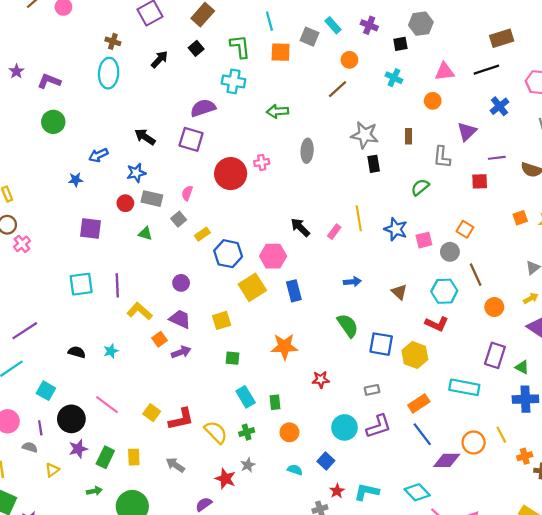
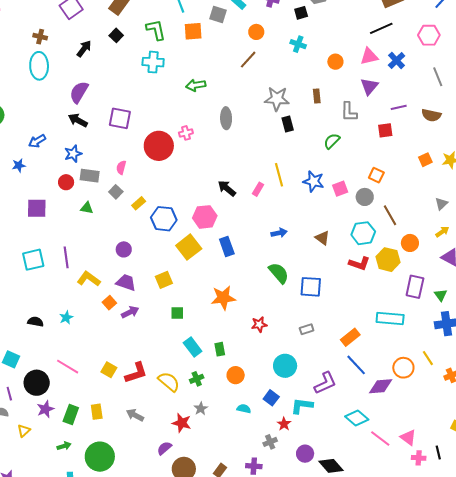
pink triangle: (445, 72) -> (369, 56), moved
purple semicircle: (203, 108) -> (79, 92), moved, turned -35
yellow hexagon: (415, 355) -> (388, 260), moved
green triangle: (522, 367) -> (441, 295), turned 32
purple L-shape: (379, 426) -> (325, 383), moved
cyan L-shape: (367, 492) -> (302, 406), moved

